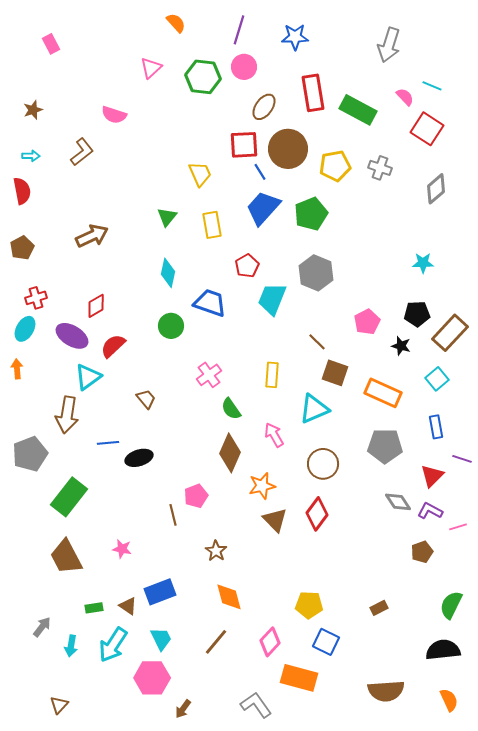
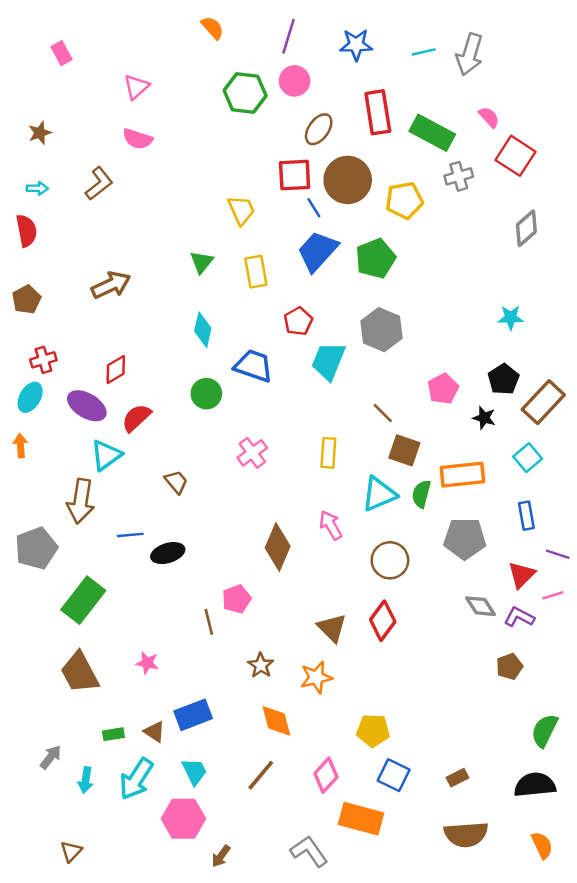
pink triangle: (151, 68) -> (136, 87), moved
cyan line: (432, 86) -> (424, 52), moved, turned -36
gray cross: (380, 168) -> (459, 176), moved, turned -35
black pentagon: (417, 314) -> (503, 379), turned -30
orange rectangle: (383, 393) -> (462, 475), turned -30
green semicircle: (231, 409) -> (421, 494), moved, turned 50
orange star: (262, 486) -> (316, 677), moved
pink line: (458, 527) -> (553, 595), moved
brown rectangle: (379, 608) -> (458, 778), moved

